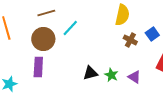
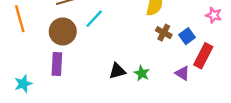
blue square: (152, 34) -> (187, 36), moved
purple triangle: (134, 77) -> (182, 73), moved

